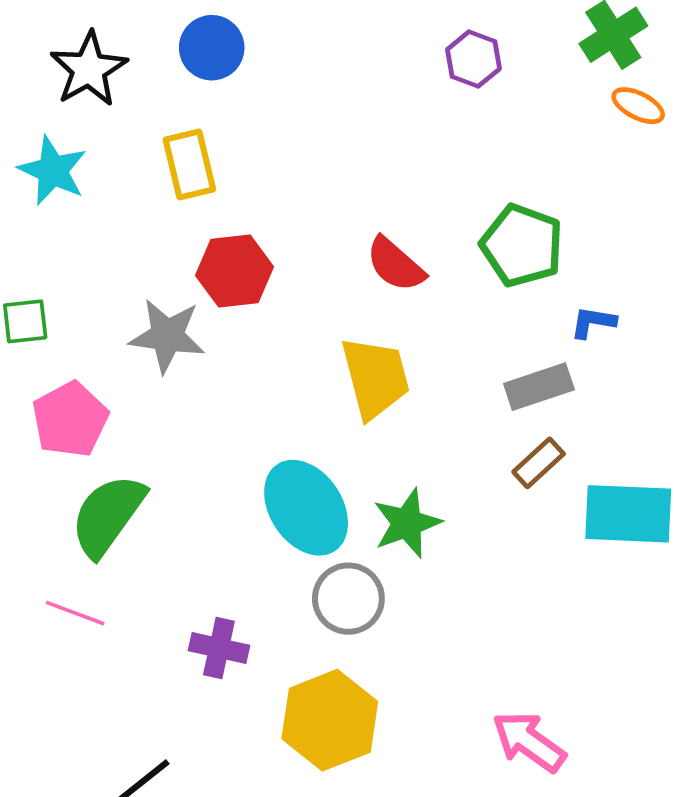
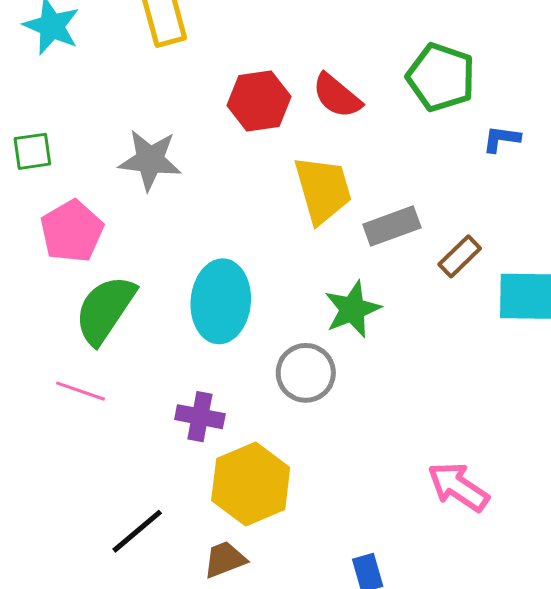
red hexagon: (235, 271) -> (259, 101), moved
gray rectangle: (539, 387) -> (392, 226), moved
cyan ellipse: (306, 508) -> (221, 301), moved, turned 40
yellow hexagon: (330, 720) -> (251, 484), moved

